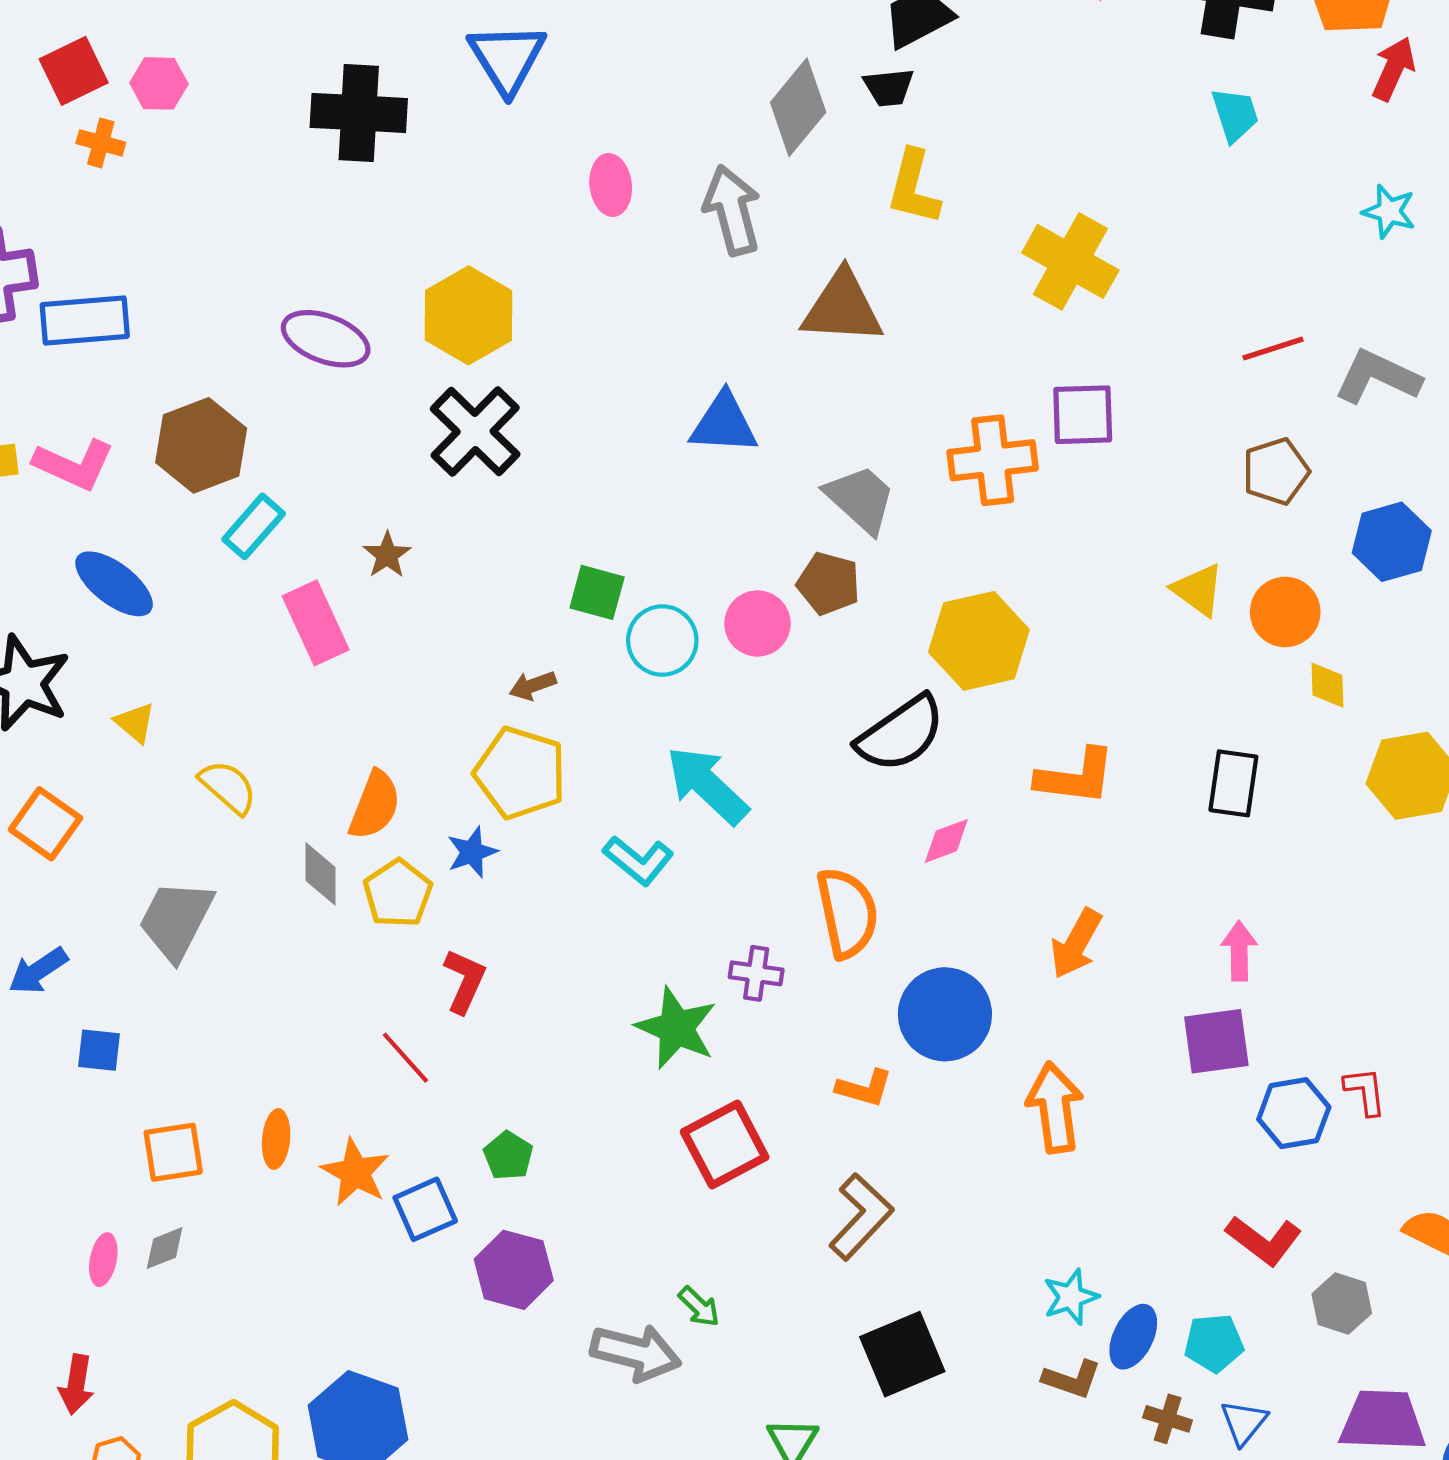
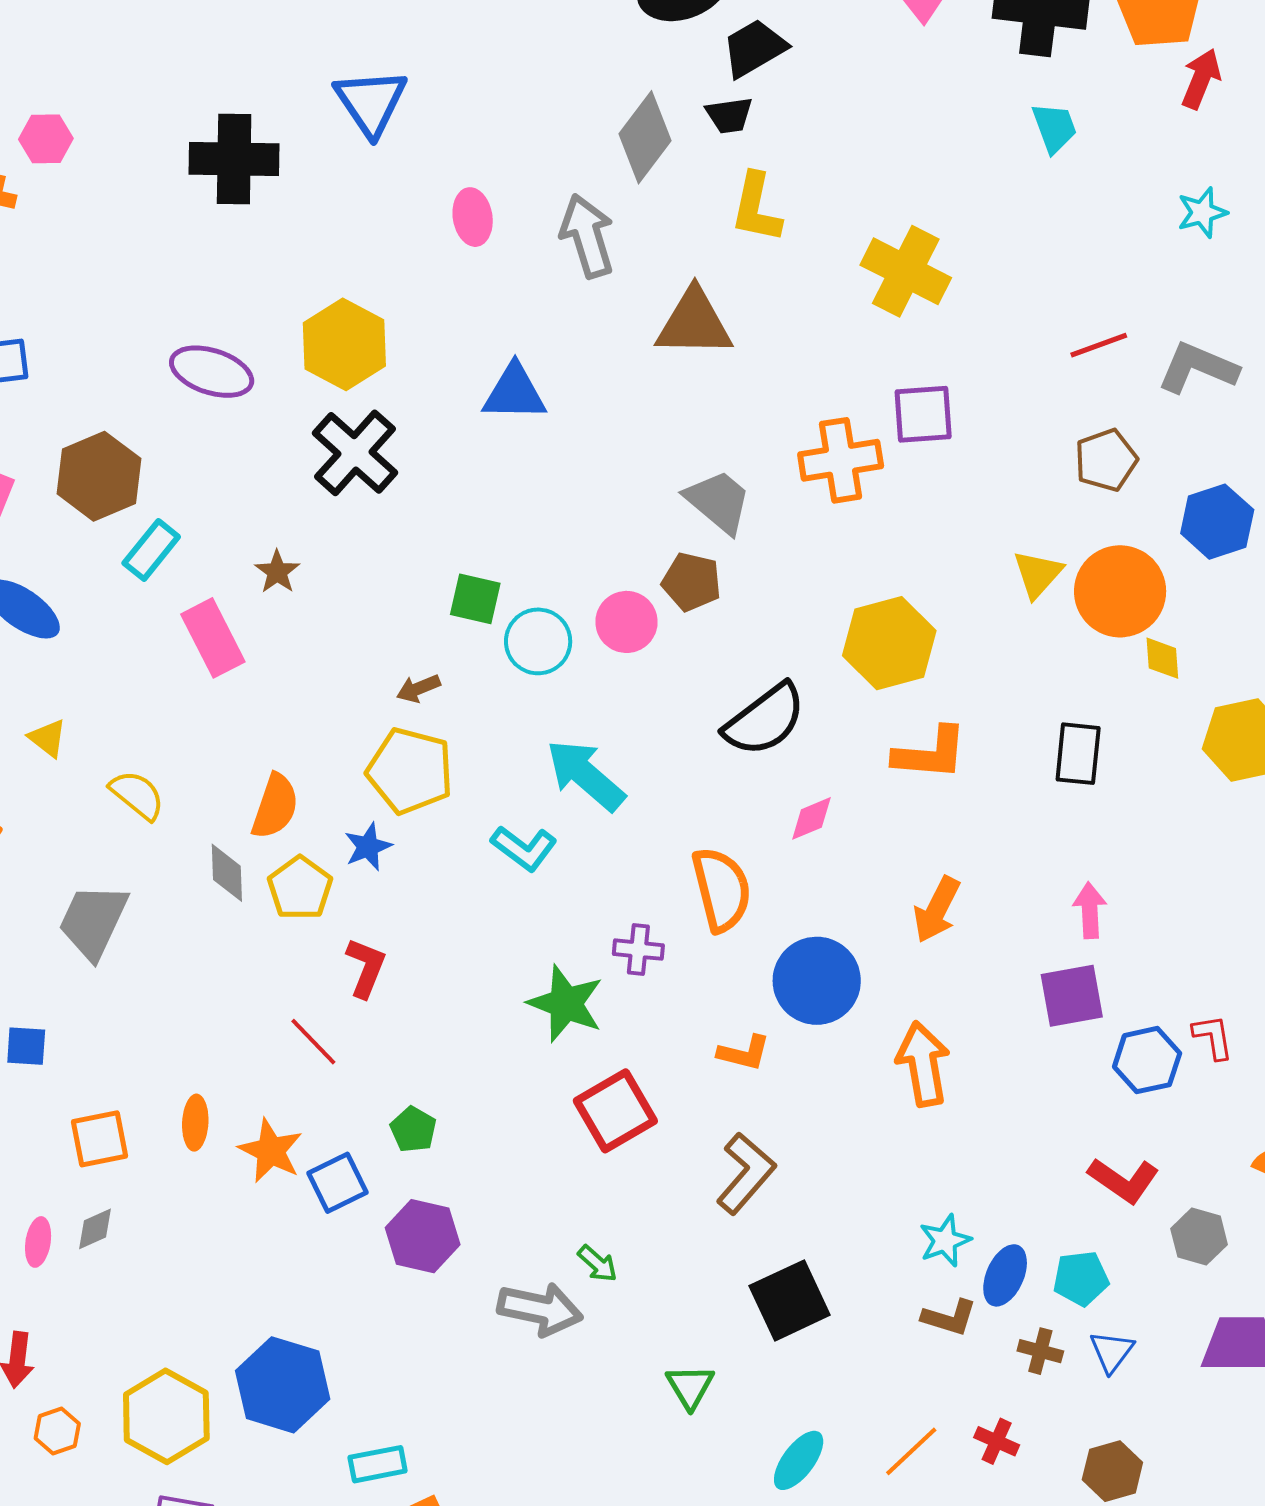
cyan star: (1389, 211) -> (1202, 212), turned -30
blue triangle: (724, 424) -> (514, 393), moved
yellow triangle: (1198, 590) -> (1038, 574), turned 38
orange circle: (1285, 612) -> (1120, 591), size x1.4
yellow hexagon: (979, 641) -> (889, 643), moved

